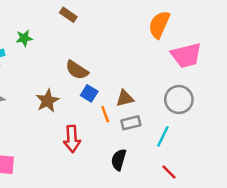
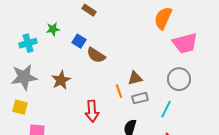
blue square: (89, 93) -> (79, 41), moved
brown star: (47, 101) -> (61, 80), moved

